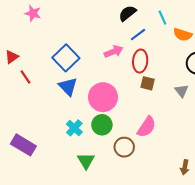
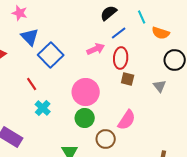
red line: (25, 77) -> (32, 84), moved
blue triangle: (68, 87) -> (30, 37), moved
cyan cross: (74, 128) -> (43, 108), moved

